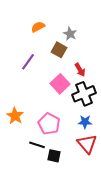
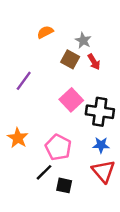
purple line: (28, 62) -> (24, 81), moved
red arrow: (80, 70) -> (94, 62), moved
black cross: (84, 94) -> (100, 112), turned 30
black line: (37, 145) -> (44, 172), turned -63

